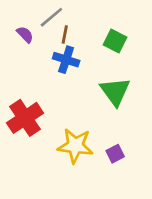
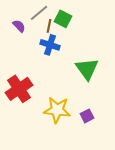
green square: (115, 41) -> (63, 19), moved

